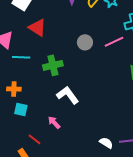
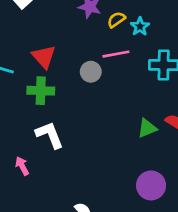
red triangle: (37, 28) -> (44, 57), moved
pink line: (114, 42) -> (116, 54), moved

